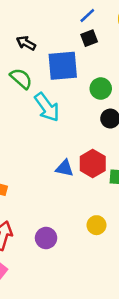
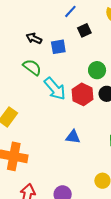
blue line: (87, 16) -> (70, 11), moved
blue square: (63, 66) -> (58, 47), moved, size x0.6
red hexagon: (93, 163) -> (83, 94), moved

